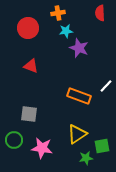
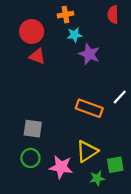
red triangle: (31, 66) -> (37, 56), moved
green circle: (14, 140) -> (30, 158), moved
pink star: (42, 148) -> (61, 167), moved

